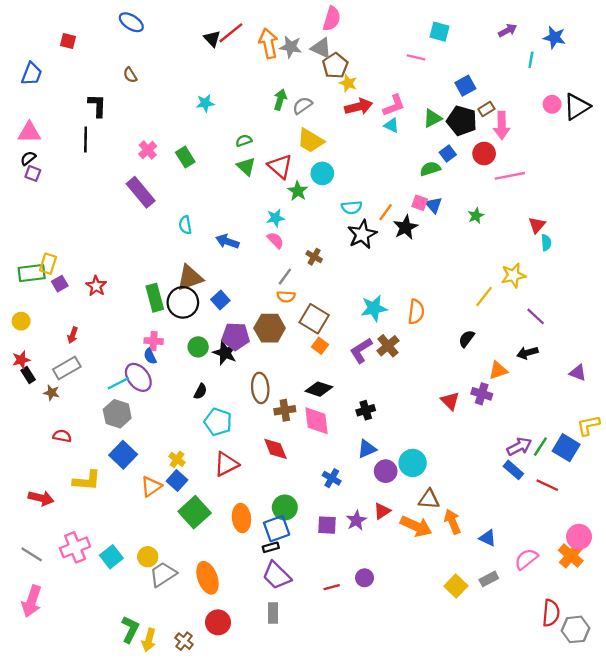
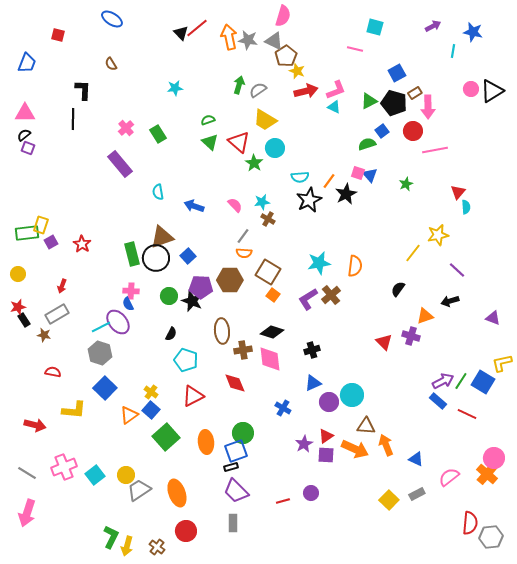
cyan star: (275, 218) -> (262, 202), moved
purple square: (327, 525) -> (326, 455), moved

